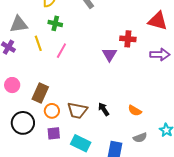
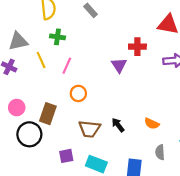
orange circle: (52, 111) -> (78, 93), moved
black circle: (23, 123) -> (29, 134), moved
gray semicircle: (140, 138) -> (160, 152), turned 112

